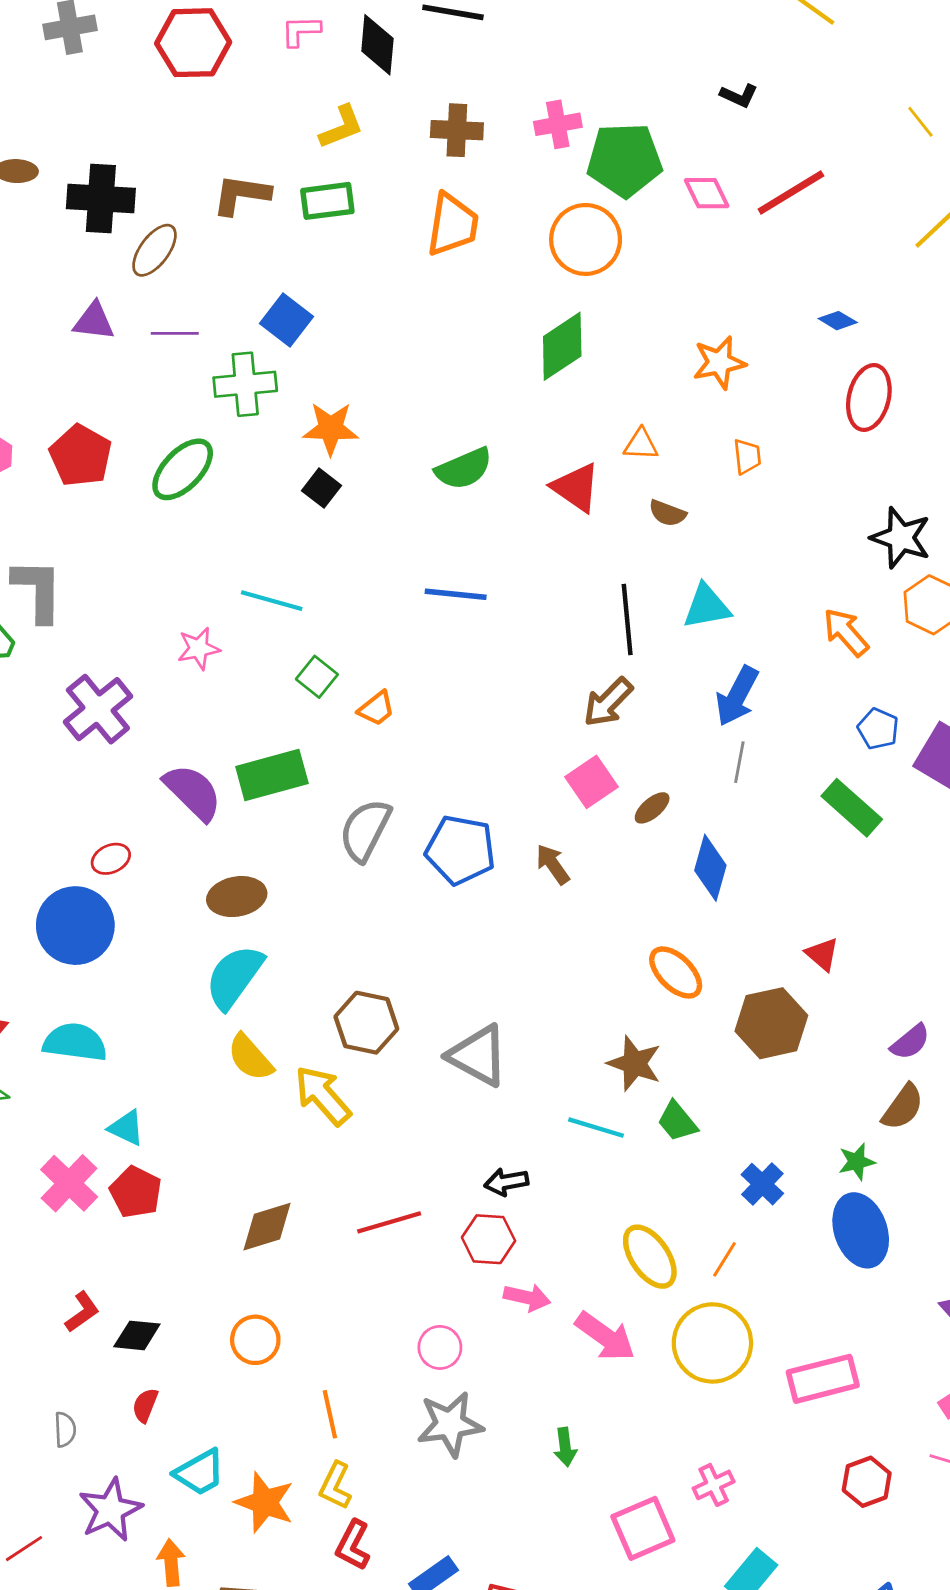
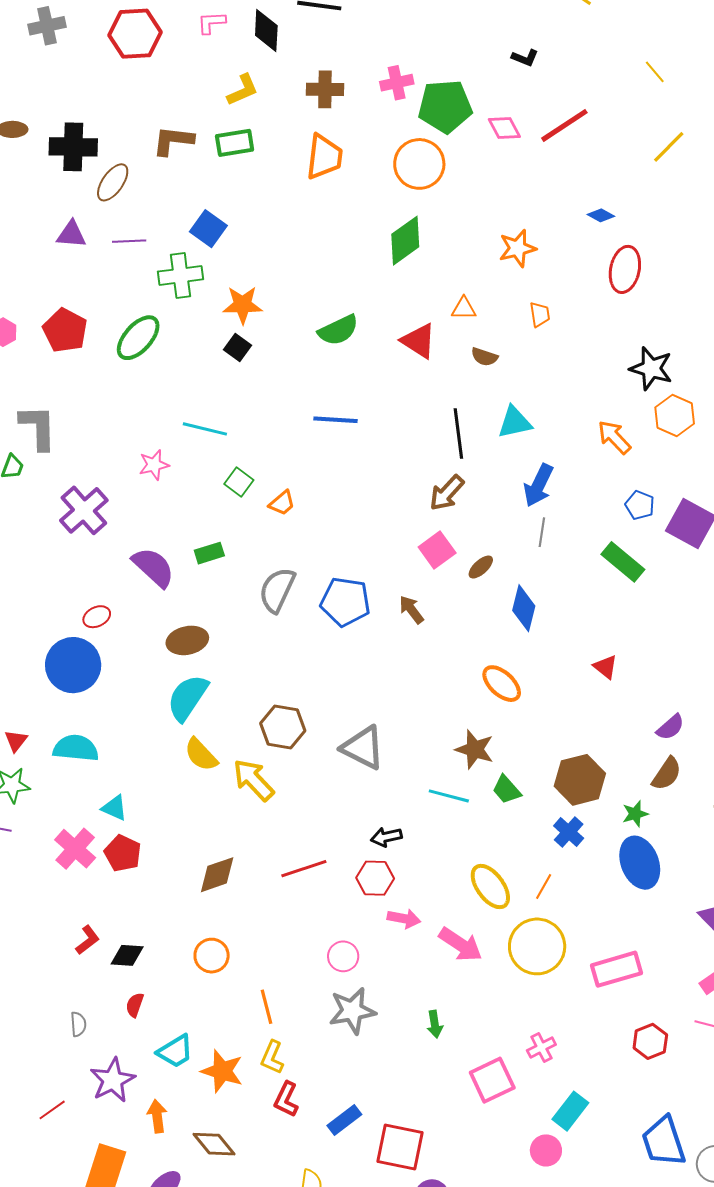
green rectangle: (272, 775) -> (209, 553), size x0.6
brown hexagon: (771, 1023) -> (580, 780), moved

